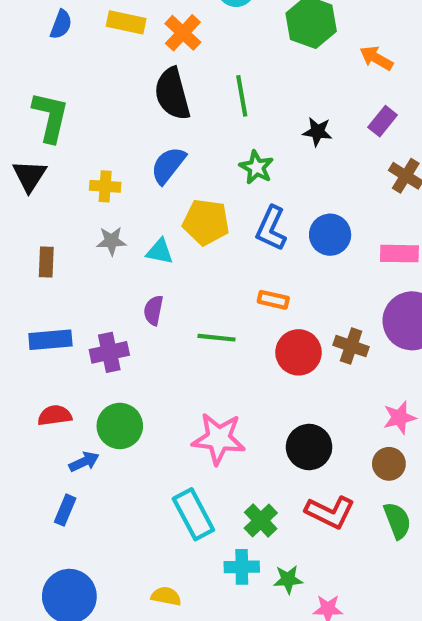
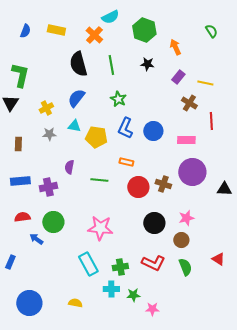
orange cross: (183, 33) -> (94, 35), moved
orange arrow: (376, 58) -> (175, 47), turned 35
black star: (317, 132) -> (147, 64), moved
yellow cross: (105, 186) -> (46, 108), turned -32
yellow pentagon: (206, 222) -> (96, 137), moved
cyan triangle: (160, 251) -> (74, 126), moved
black circle: (309, 447) -> (154, 223), moved
blue arrow: (84, 462) -> (36, 239), turned -120
blue rectangle: (65, 510) -> (10, 262), moved
green cross: (261, 521) -> (120, 267), turned 35

